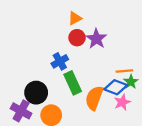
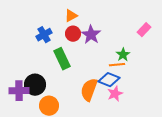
blue cross: (60, 61) -> (44, 35), moved
green star: (131, 82) -> (123, 55), moved
green rectangle: (73, 83) -> (62, 59), moved
purple cross: (21, 111) -> (19, 91), moved, turned -30

